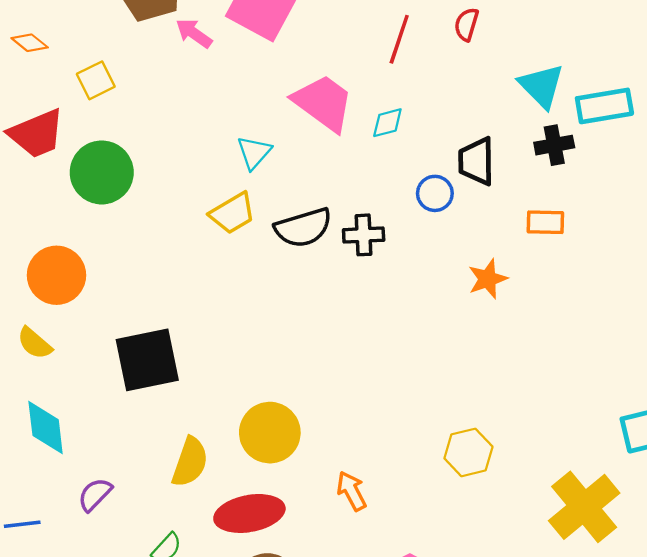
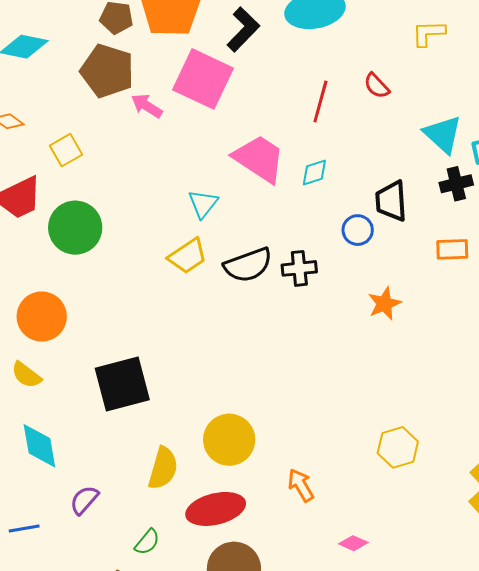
red semicircle: (466, 24) -> (377, 86), turned -56
orange star: (488, 279) -> (384, 304), moved

